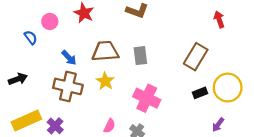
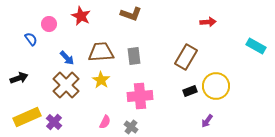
red arrow: (219, 19) -> (208, 22), turned 105
brown cross: (68, 86) -> (66, 85), turned 32
pink cross: (147, 98) -> (140, 96), turned -30

